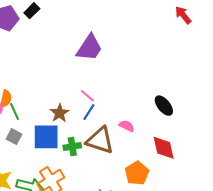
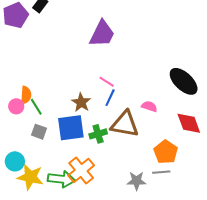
black ellipse: (164, 106) -> (184, 81), size x1.4

